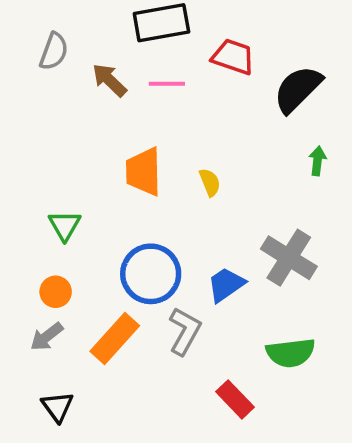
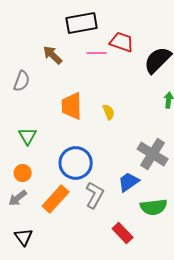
gray semicircle: (54, 51) -> (22, 81), moved
pink line: (167, 84) -> (97, 53), moved
blue trapezoid: (226, 285) -> (129, 182), moved

